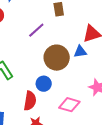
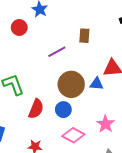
blue circle: (44, 84) -> (63, 110), moved
red semicircle: (30, 101) -> (36, 109), moved

